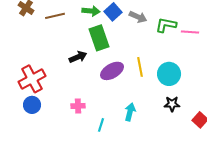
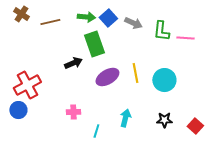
green L-shape: (166, 25) -> (161, 31), turned -95
black star: (172, 104) -> (164, 120), moved
blue circle: (32, 105) -> (18, 110), moved

